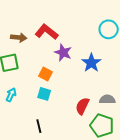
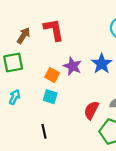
red L-shape: (47, 32) -> (54, 30), turned 40
brown arrow: (19, 38) -> (24, 35), turned -63
purple star: (63, 52) -> (73, 66), moved

